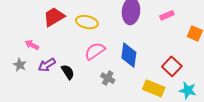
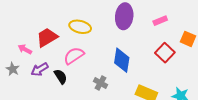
red trapezoid: (54, 17) -> (47, 37), moved
pink semicircle: (95, 51) -> (74, 56), moved
red square: (172, 66) -> (165, 53), moved

